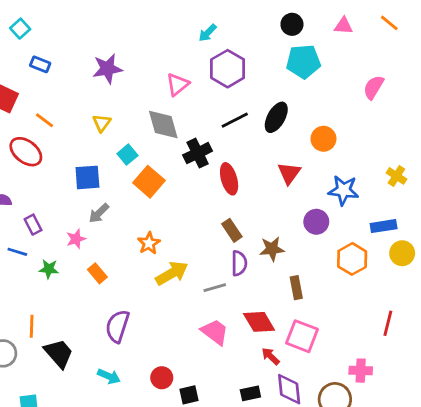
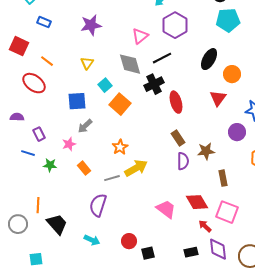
black line: (235, 120) -> (162, 58), moved
orange circle: (323, 139) -> (232, 74), moved
gray line: (215, 288) -> (112, 178), moved

